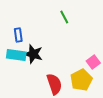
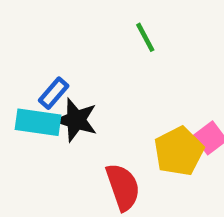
blue rectangle: (18, 35) -> (54, 93), moved, turned 48
yellow pentagon: (81, 80) -> (179, 151), moved

